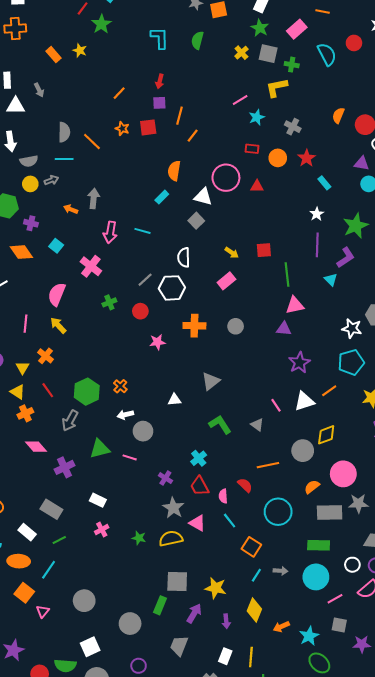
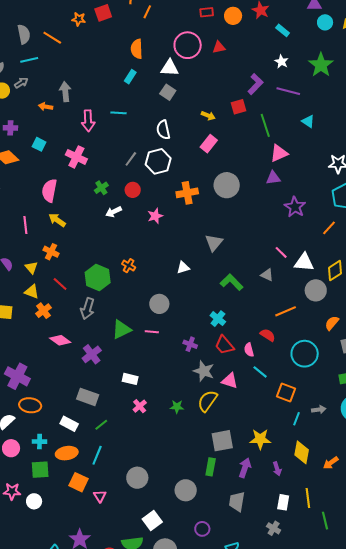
purple line: (317, 245) -> (288, 91), turned -65
purple L-shape: (346, 258) -> (255, 84), moved
gray circle: (236, 326) -> (227, 185), size x1.6
white triangle: (304, 401) -> (304, 262), moved, turned 35
white arrow: (125, 415) -> (114, 212), moved
yellow semicircle: (171, 539) -> (207, 401), turned -30

